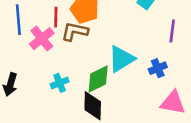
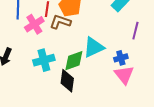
cyan cross: (60, 83) -> (44, 60), size x1.5
pink triangle: (173, 103) -> (124, 75), moved, turned 35

